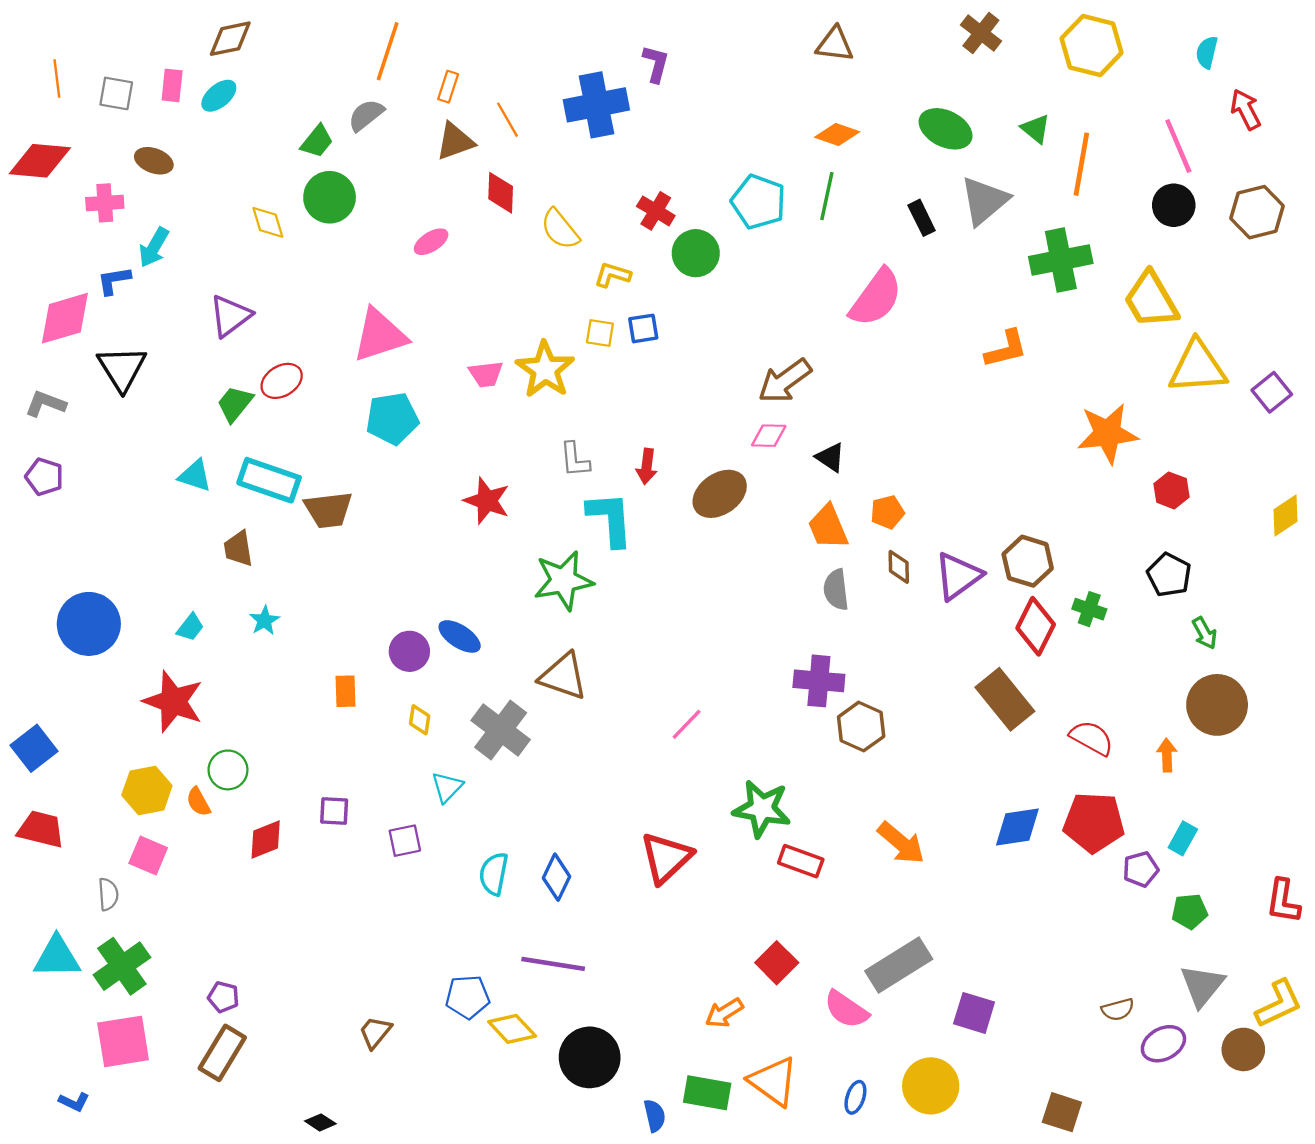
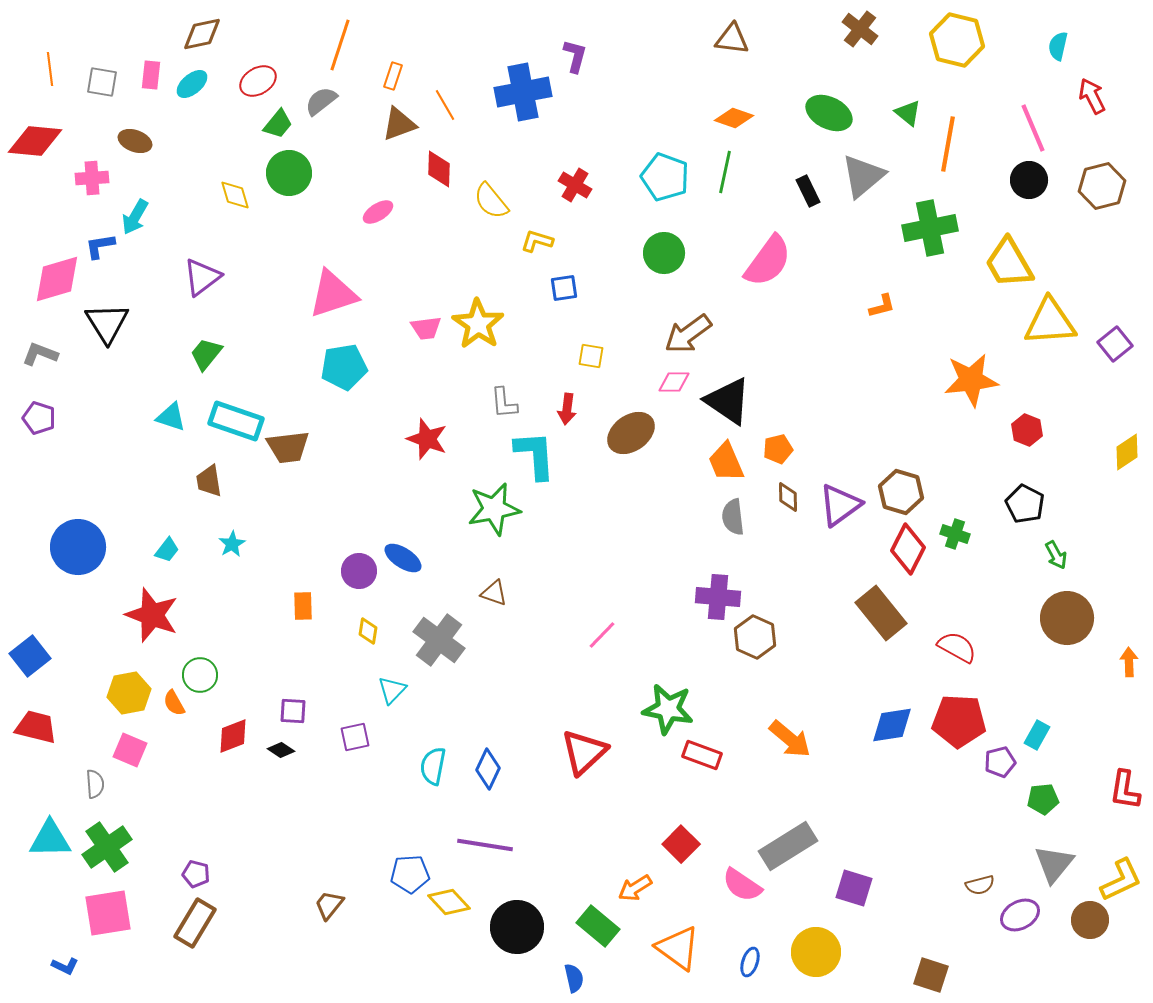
green circle: (696, 253) -> (664, 253), moved
yellow square: (600, 333) -> (591, 356), moved
orange L-shape: (1006, 349) -> (882, 306), size x0.7
red ellipse: (282, 381) -> (258, 81), moved
black triangle: (830, 457) -> (728, 401), size x1.8
brown triangle: (563, 676) -> (494, 593), size x0.6
orange arrow: (1167, 755) -> (1129, 662), moved
green rectangle: (707, 1093) -> (598, 926), moved, turned 30
black diamond: (320, 1122) -> (281, 750), moved

